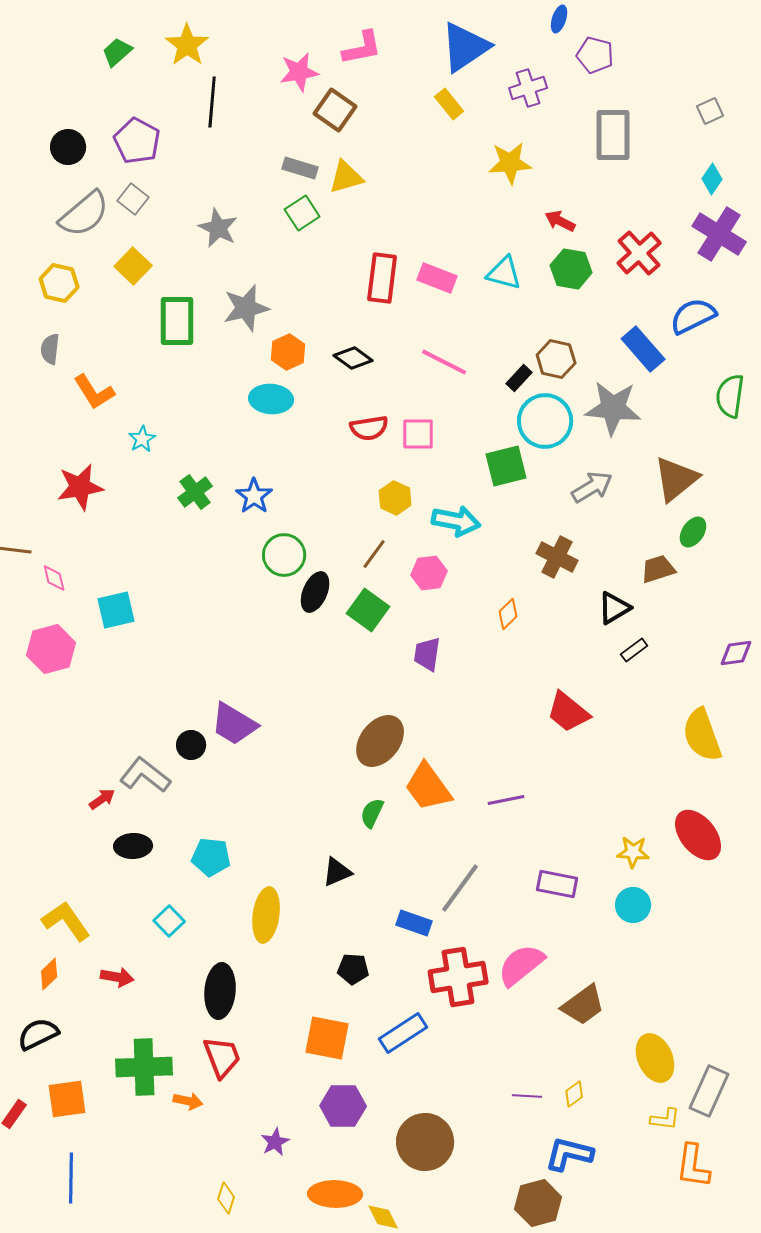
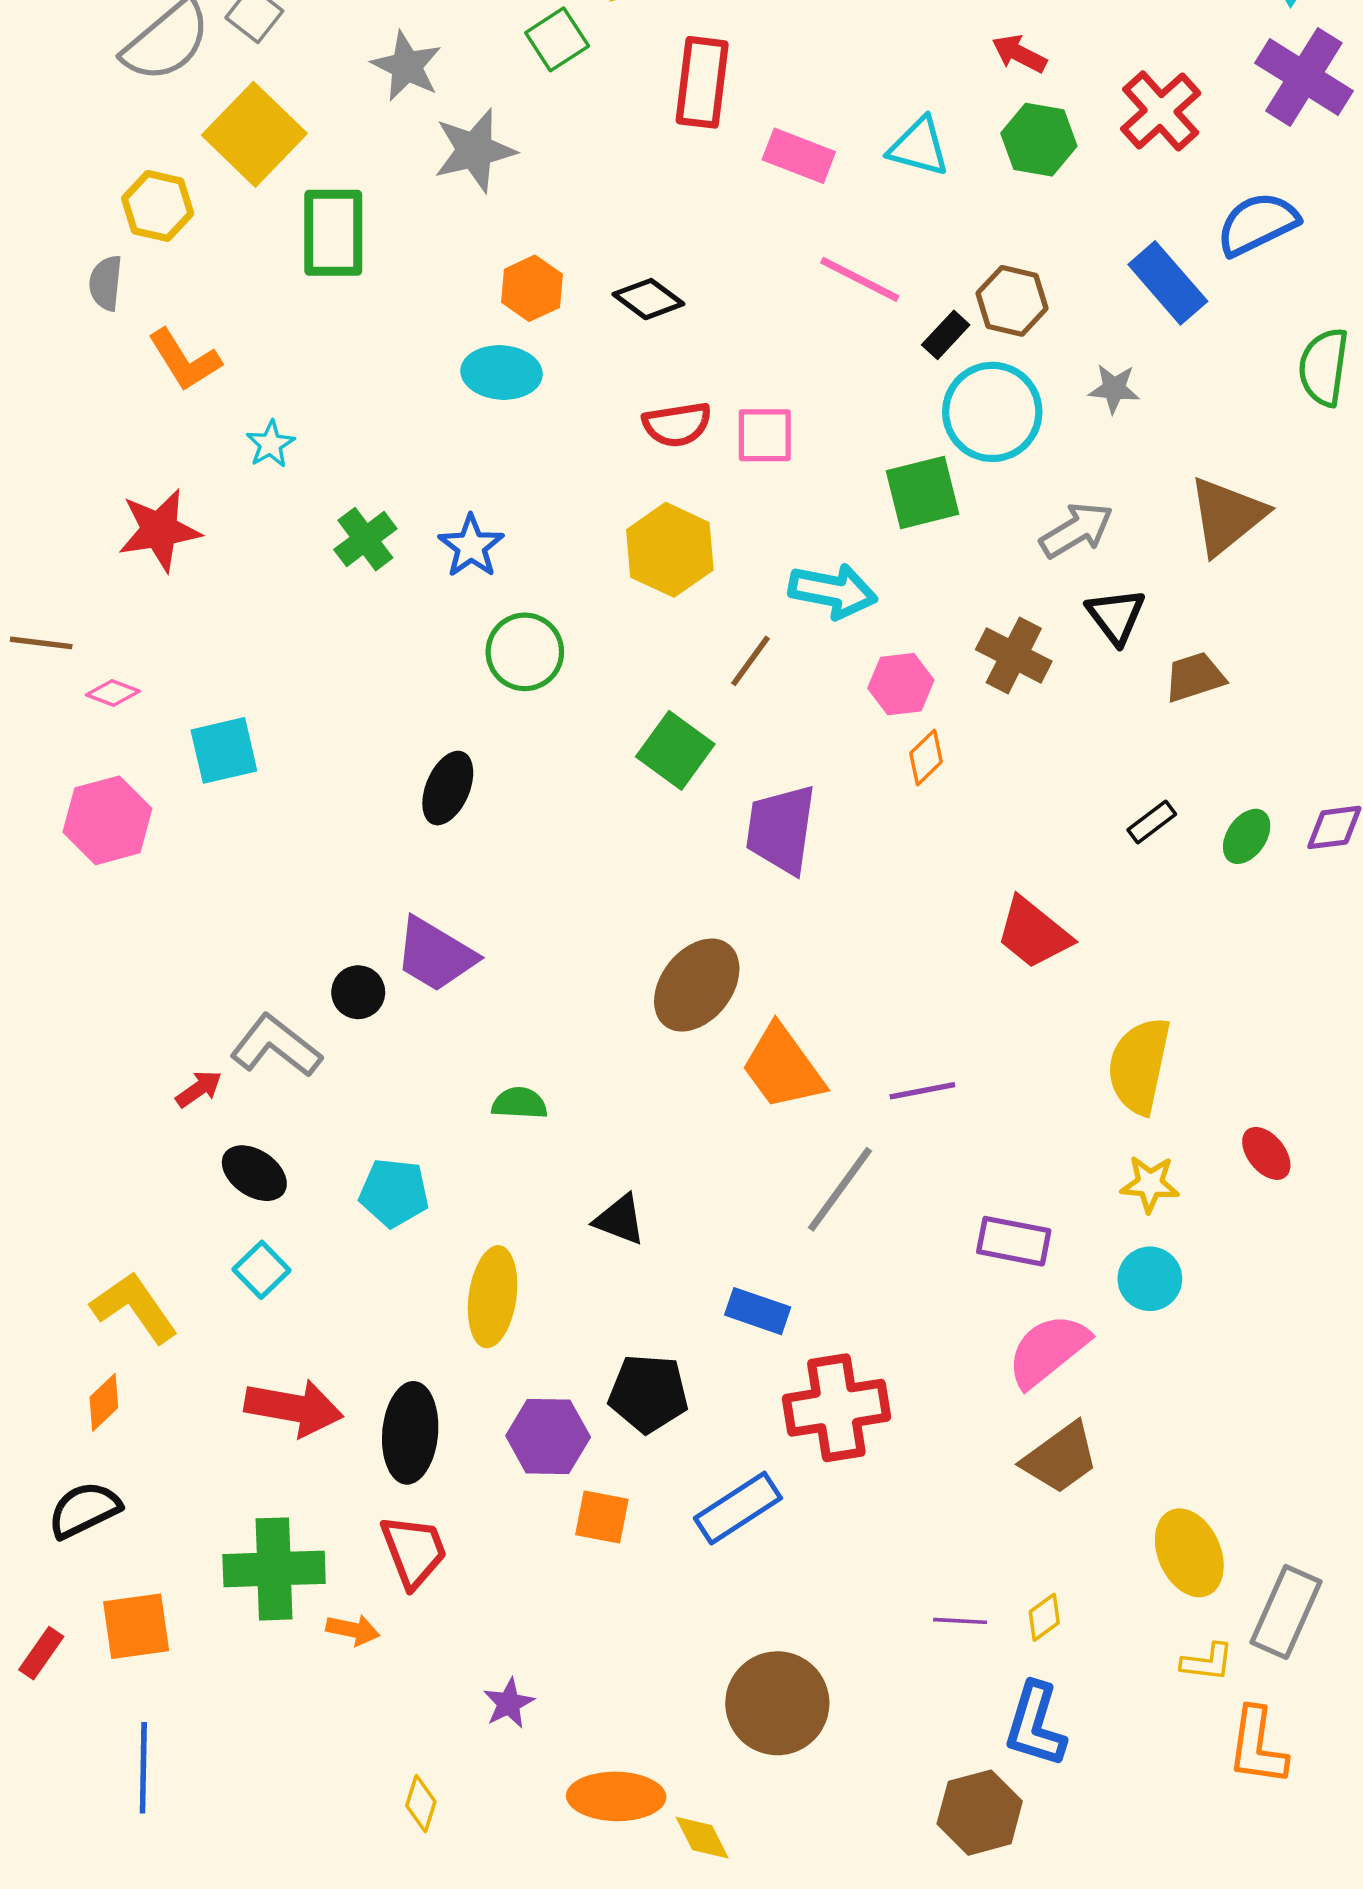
yellow square: (133, 266) -> (254, 134), size x1.5
red rectangle: (382, 278) -> (702, 82), moved
yellow hexagon: (59, 283) -> (158, 206), moved
gray star: (246, 308) -> (475, 150), moved
pink line: (444, 362) -> (860, 279), moved
gray star: (613, 408) -> (1114, 389), size x0.5
yellow hexagon: (395, 498) -> (670, 550), moved, size x1.5
green ellipse: (693, 532) -> (1247, 836), moved
brown line: (374, 554) -> (750, 661), moved
pink hexagon: (429, 573) -> (901, 684), moved
pink diamond: (54, 578) -> (113, 693), turned -56
black ellipse: (315, 592) -> (448, 788), moved
black triangle: (614, 608) -> (1116, 616), moved, turned -36
purple trapezoid: (427, 654) -> (781, 829), size x1.5
yellow semicircle: (702, 735) -> (1139, 1066), moved, turned 32
green semicircle: (372, 813) -> (519, 1103), moved, turned 68
red ellipse: (698, 835) -> (1266, 1153), size x0.6
black ellipse: (133, 846) -> (254, 1173), turned 36
black triangle: (337, 872) -> (620, 1220), turned 44
gray line: (460, 888) -> (840, 1189), moved
cyan square: (169, 921) -> (262, 1270), moved
pink semicircle: (521, 965) -> (1048, 1350), moved
black pentagon: (353, 969) -> (648, 1393), size x1.4
red arrow: (117, 977) -> (294, 1408), moved, size x1.6
orange square: (327, 1038) -> (602, 1517), size x0.7
purple hexagon: (343, 1106) -> (548, 1436), moved
blue L-shape: (569, 1154) -> (1035, 1725), turned -87

